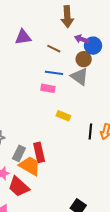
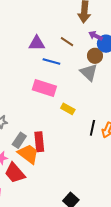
purple triangle: (23, 37) -> (37, 43), moved
blue line: (54, 73) -> (51, 61), moved
pink rectangle: (48, 88) -> (44, 88), moved, size x1.6

